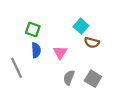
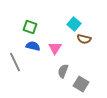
blue semicircle: (36, 50) -> (33, 46), turned -72
gray square: (93, 79) -> (81, 84), moved

